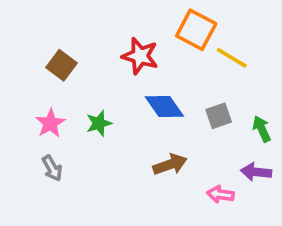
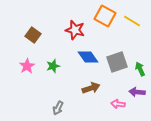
yellow line: (232, 58) -> (132, 21), moved
gray square: (219, 116) -> (117, 62), size x1.5
gray arrow: (52, 168) -> (58, 108), moved, turned 56

